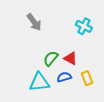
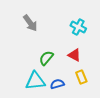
red triangle: (70, 58) -> (74, 55), moved
blue semicircle: (64, 77) -> (57, 84), moved

